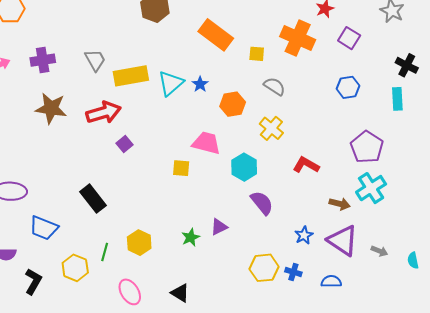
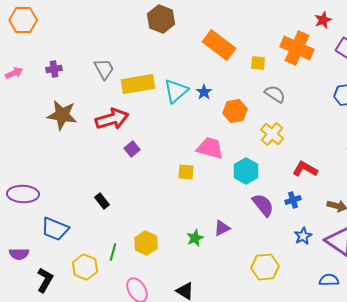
purple cross: (43, 60) -> (54, 69), size x0.7
black rectangle: (93, 199) -> (102, 201), size x0.6
blue cross: (293, 272) -> (293, 200), moved, turned -35

